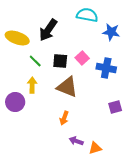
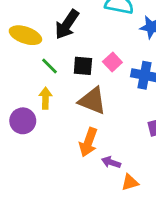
orange arrow: (64, 118) -> (88, 142), size x1.5
purple arrow: (76, 141) -> (111, 162), moved

